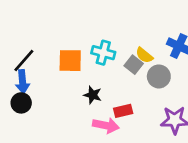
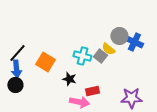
cyan cross: (103, 53) -> (82, 56), moved
orange square: (70, 61) -> (45, 62), moved, turned 30
gray circle: (159, 76) -> (119, 36), moved

